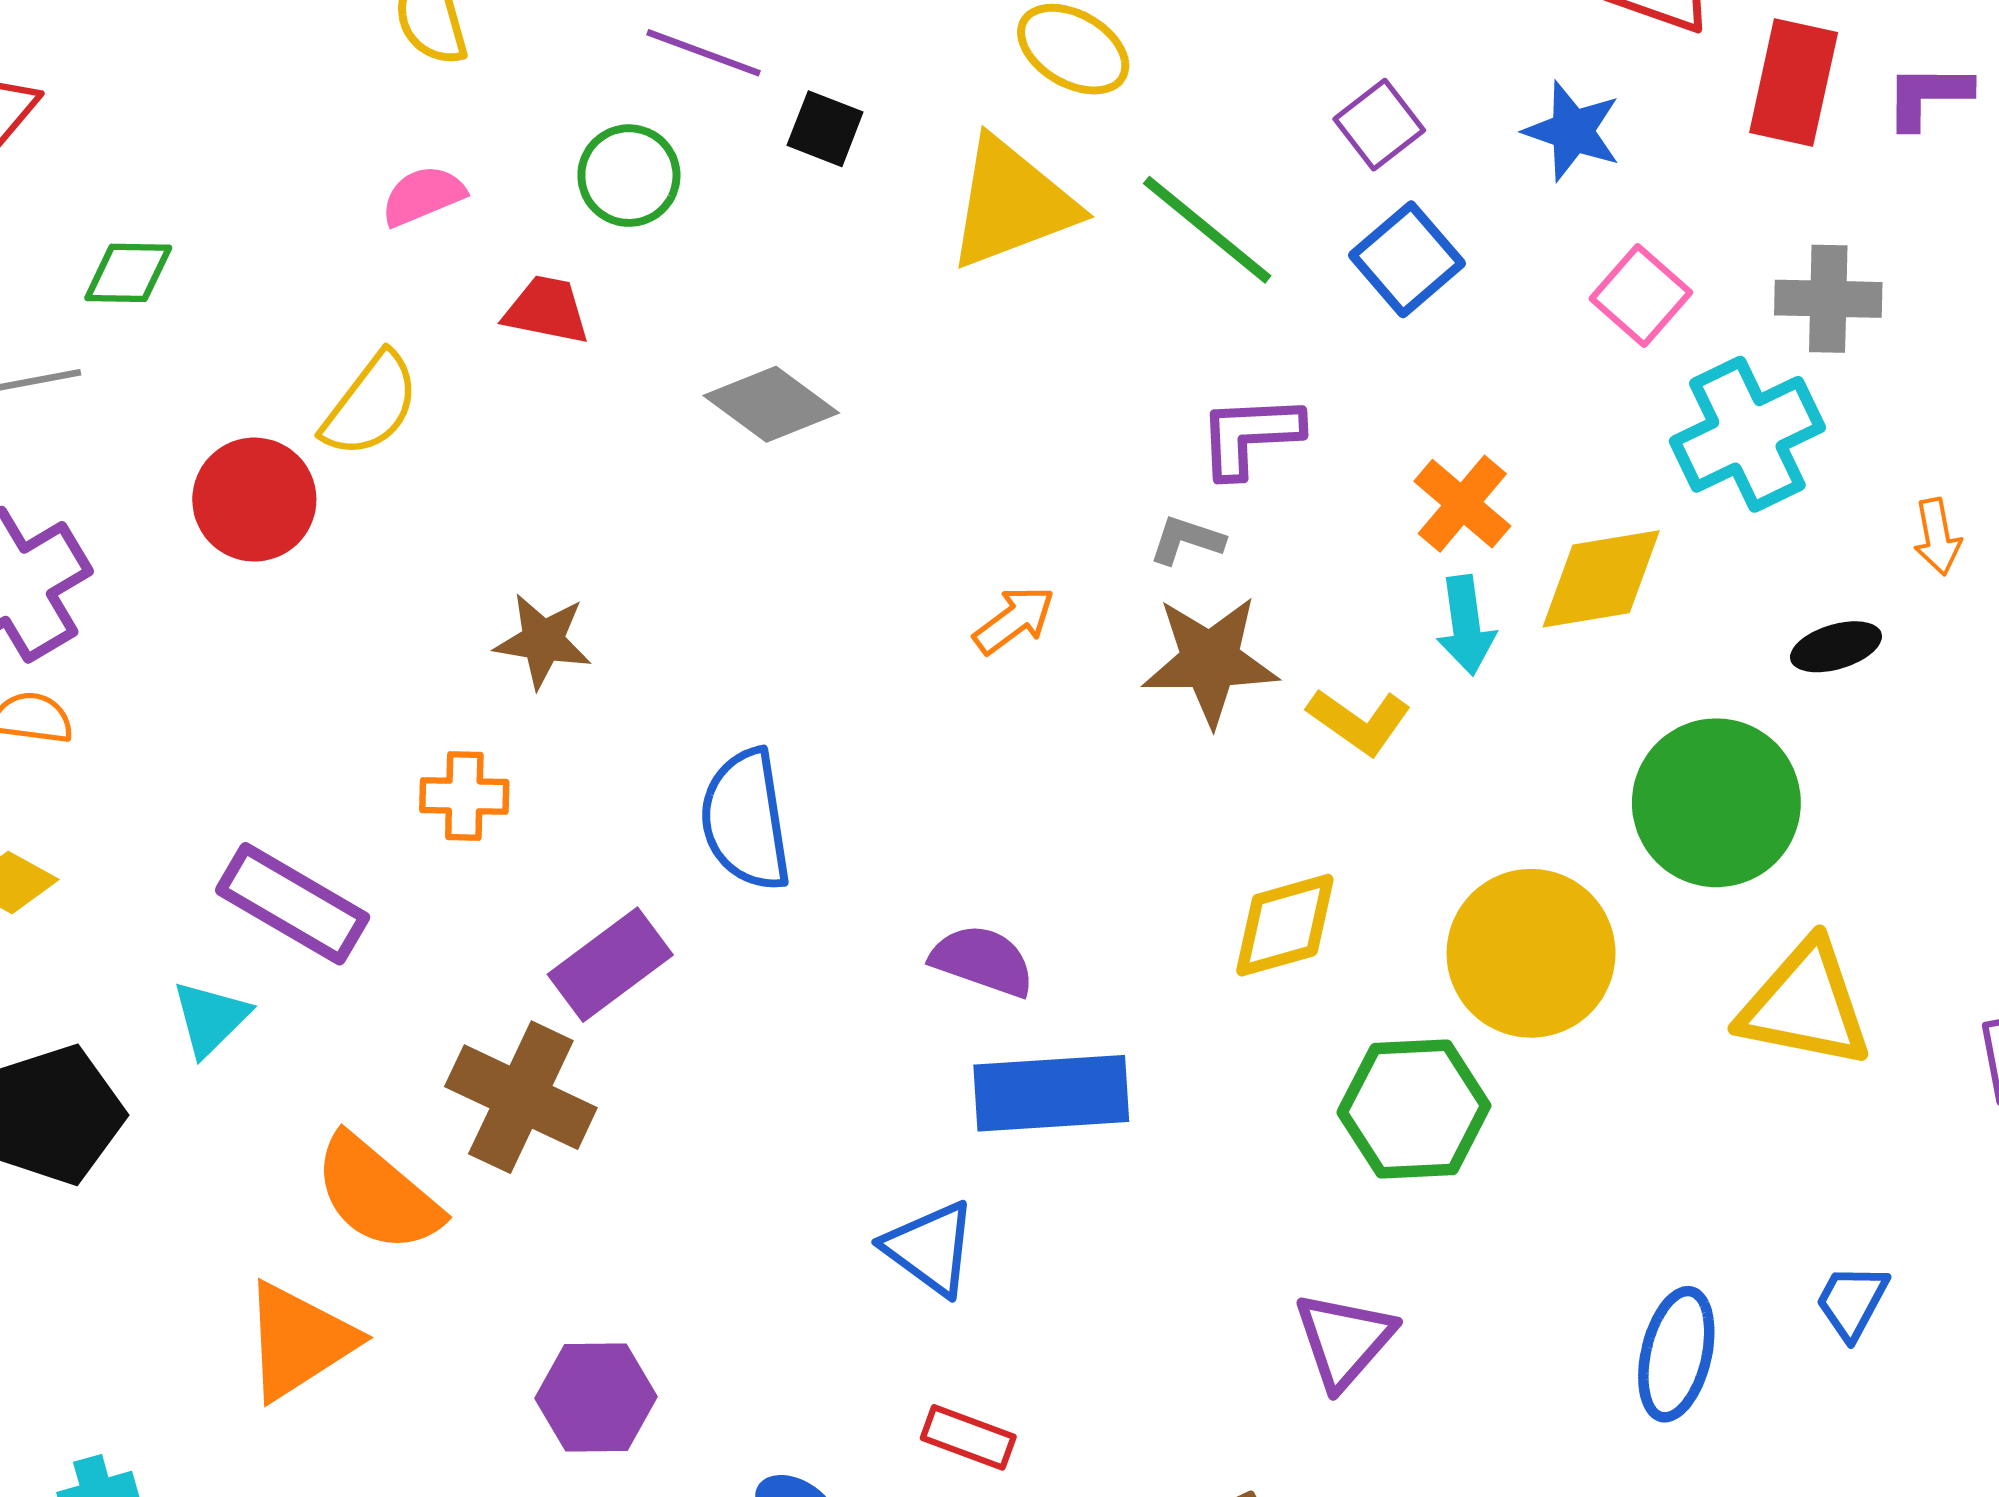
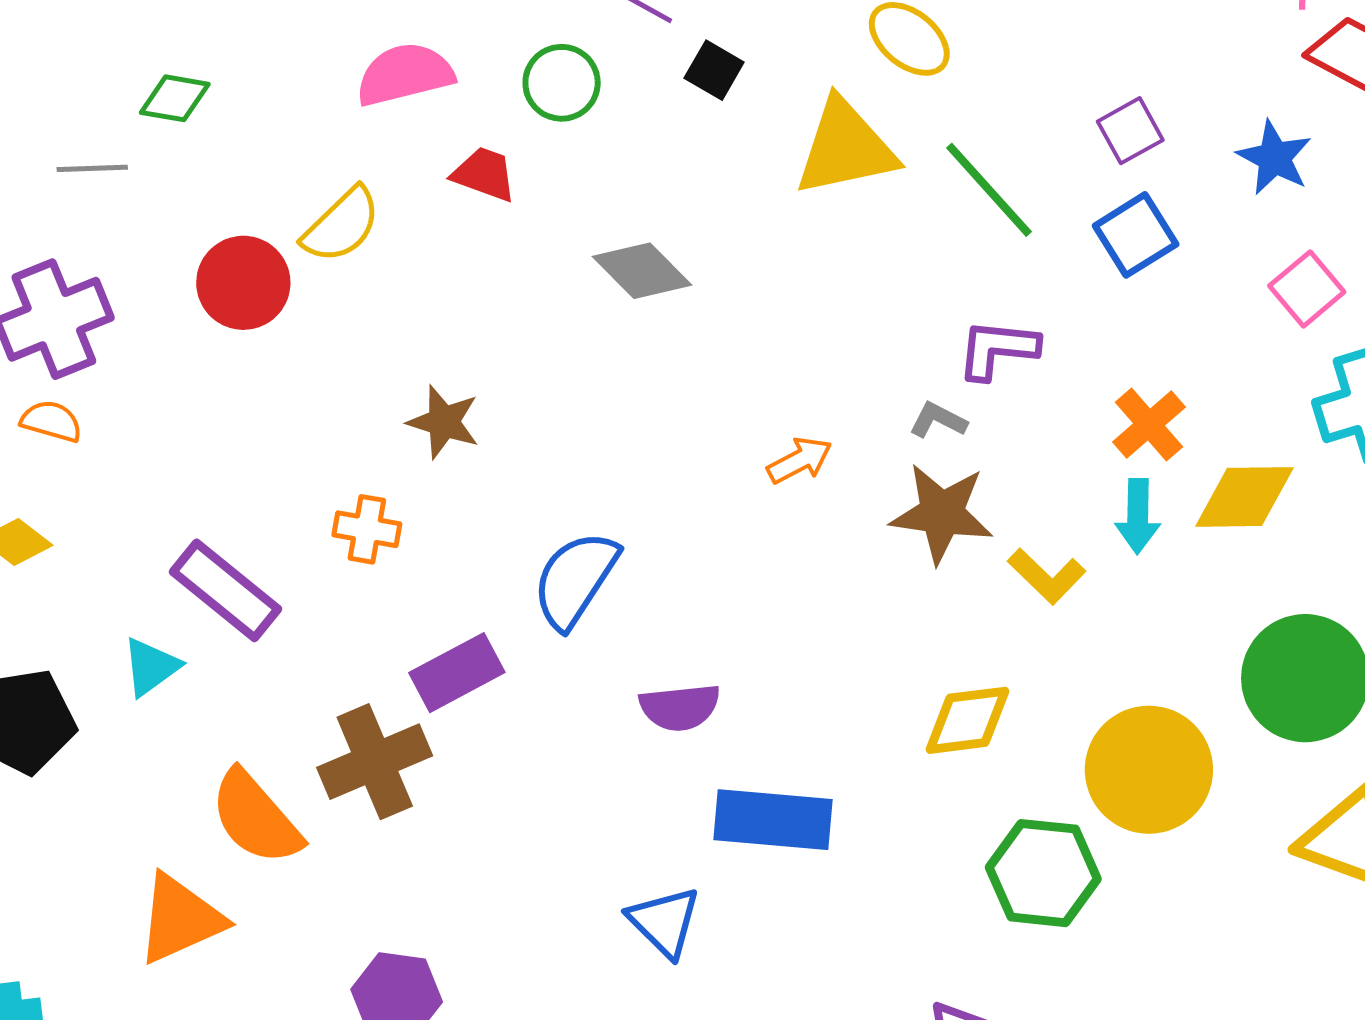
pink semicircle: (423, 196) -> (405, 74), size x1.5
blue semicircle: (746, 820) -> (575, 580), turned 33
purple semicircle: (983, 961) -> (680, 707), moved, turned 146
brown cross: (521, 1097) -> (375, 762), turned 33

